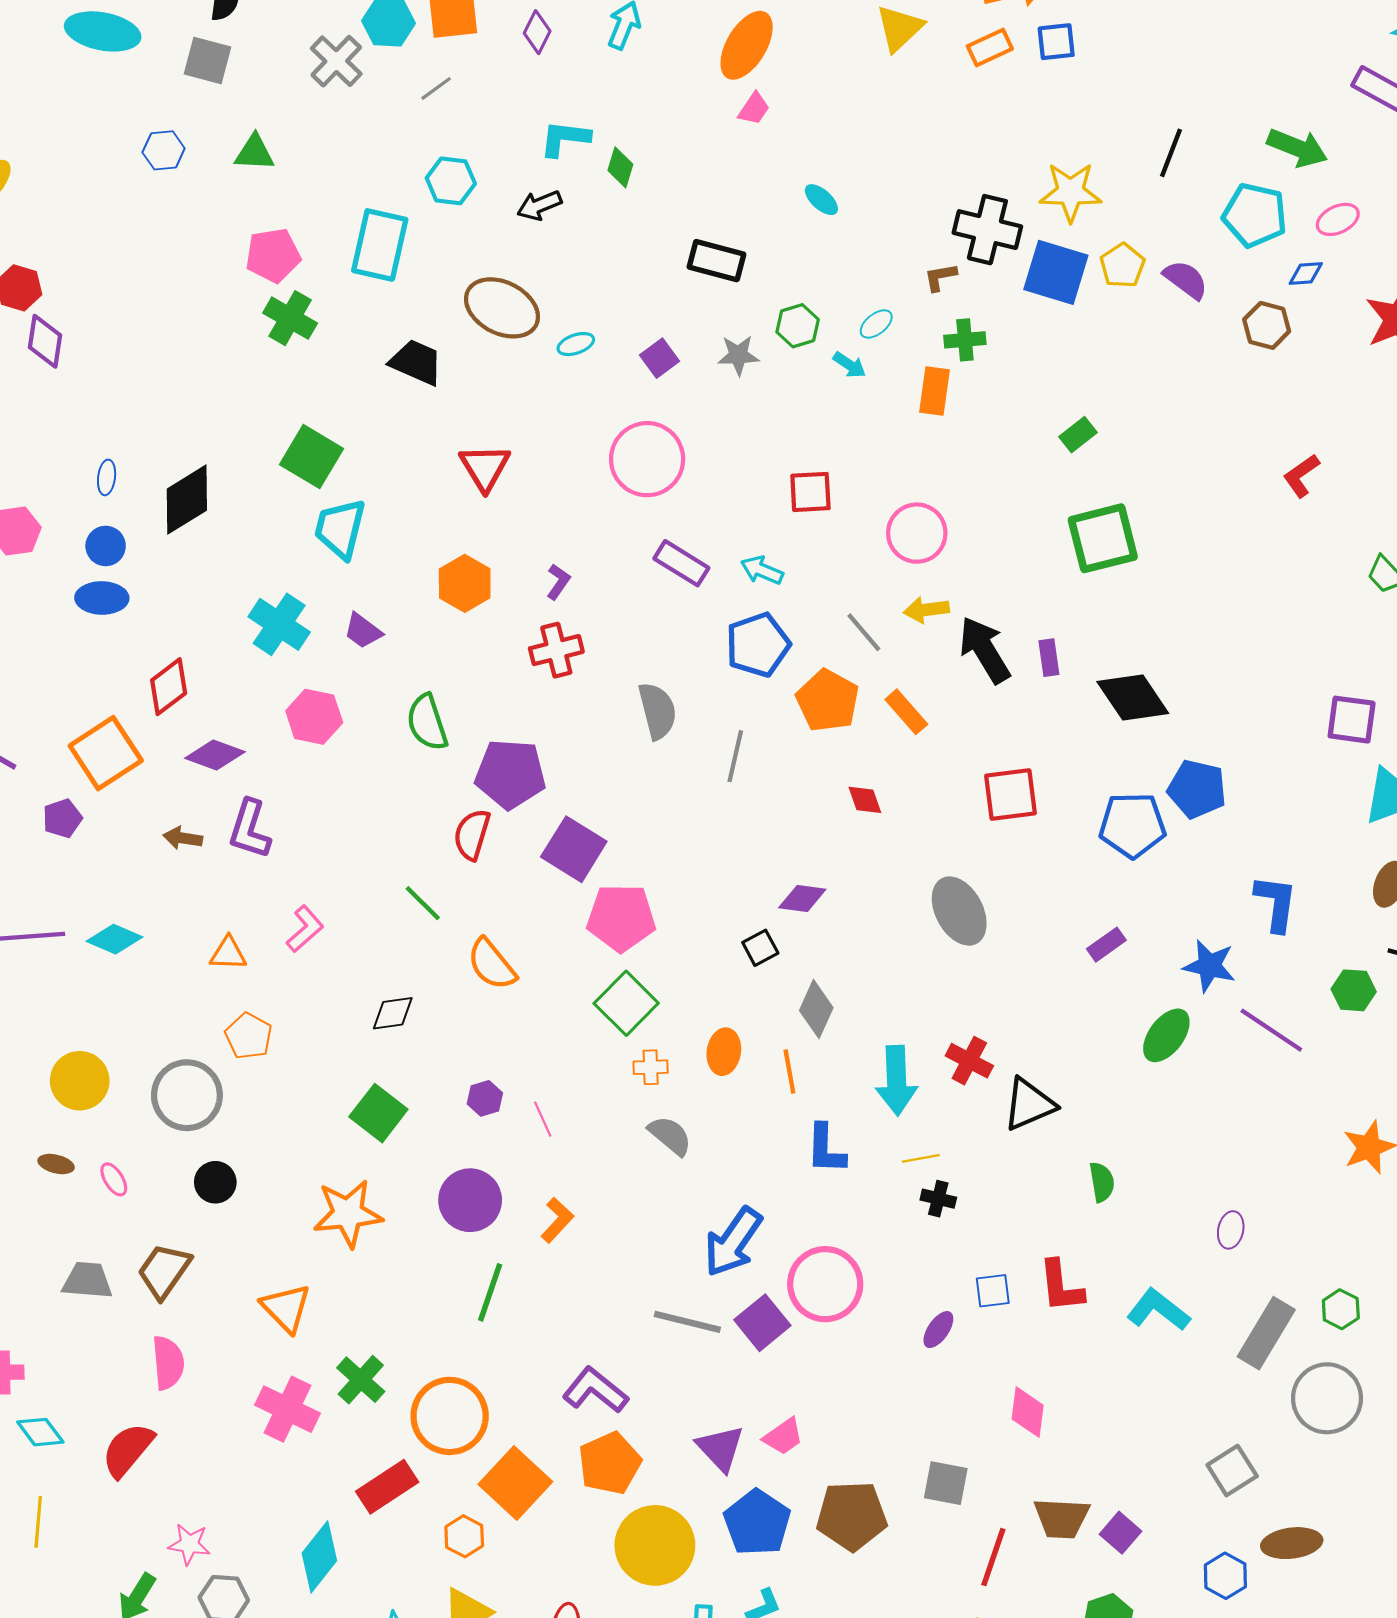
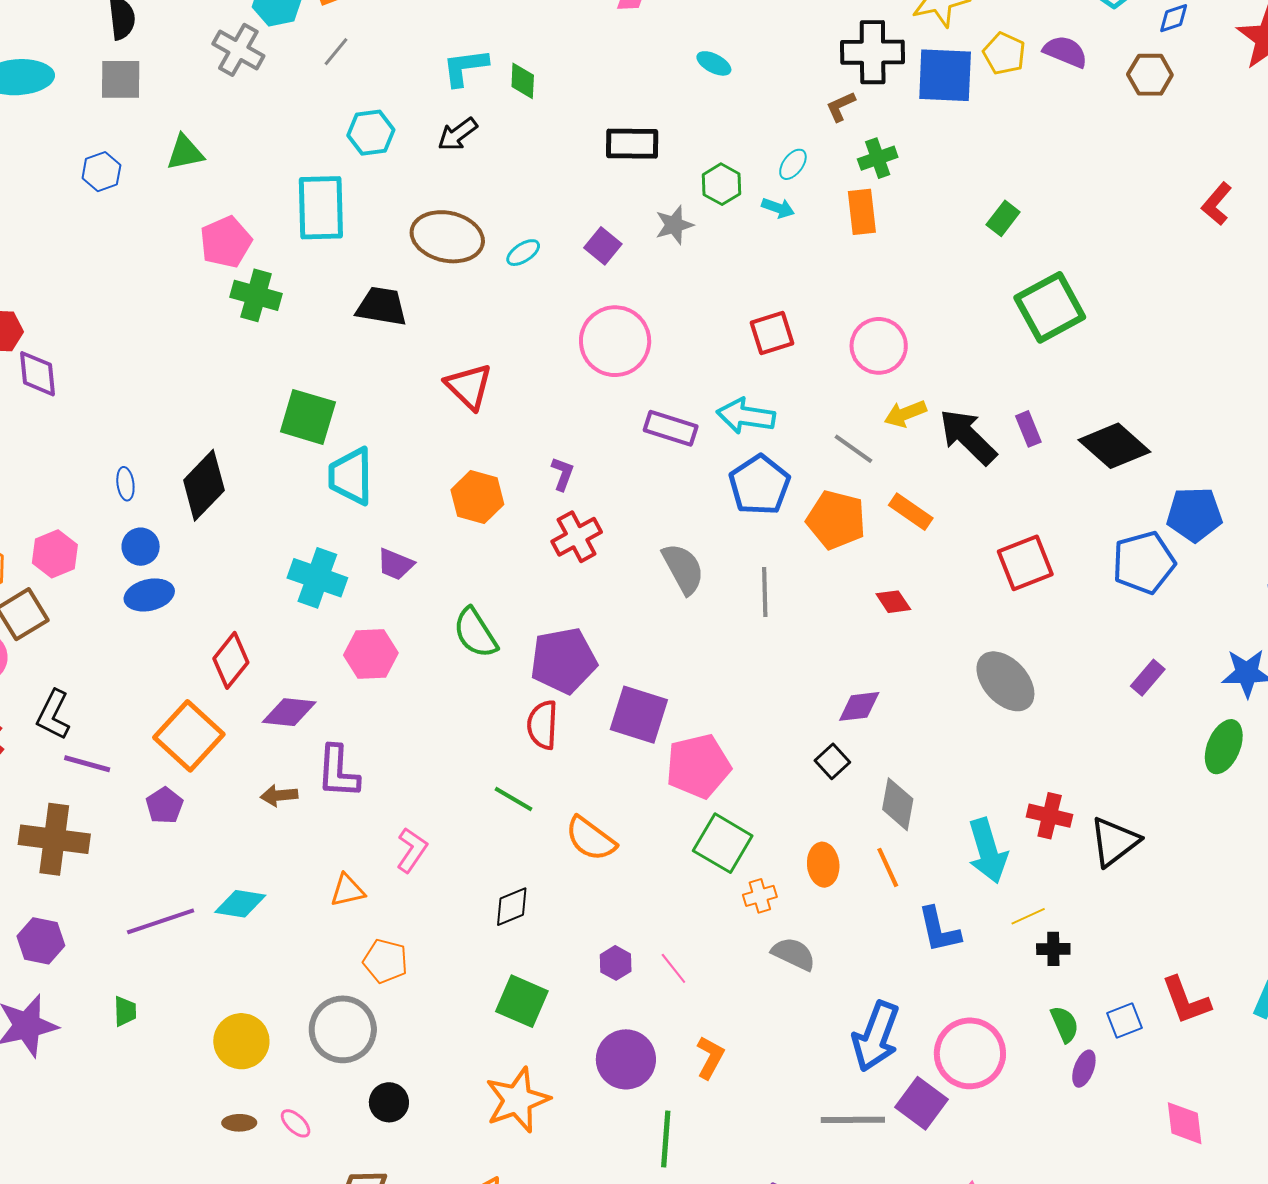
cyan arrow: (762, 570) -> (746, 416), size x1.4
green semicircle: (1102, 1182) -> (1065, 1024), moved

